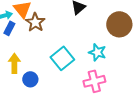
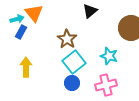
brown star: (35, 22) -> (67, 39), moved
blue circle: (30, 79) -> (72, 83), moved

